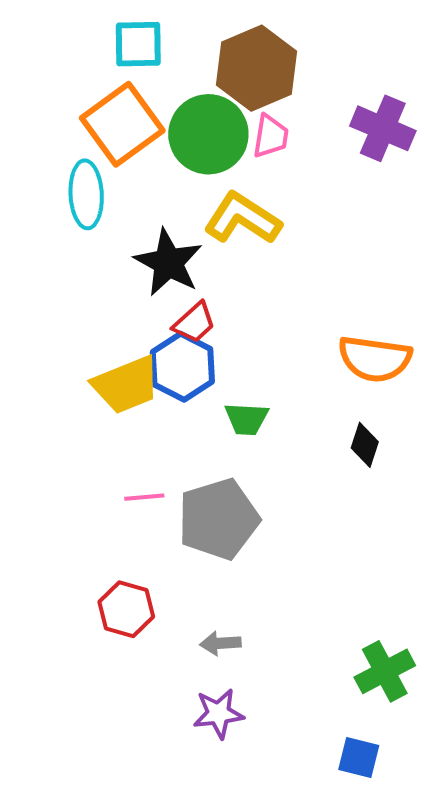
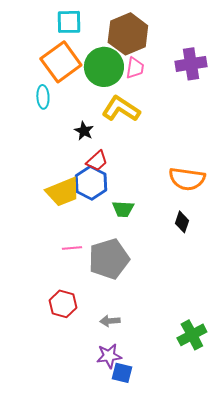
purple cross: (383, 128) -> (191, 64), turned -32
cyan ellipse: (86, 194) -> (43, 97), size x0.7
black star: (168, 263) -> (84, 131), size x0.6
blue square: (359, 758) -> (122, 373), moved

